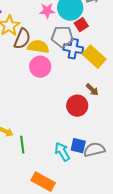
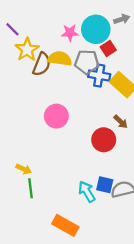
yellow semicircle: (38, 47) -> (60, 59), moved
pink circle: (40, 67) -> (56, 116), moved
green line: (22, 145) -> (30, 188), moved

